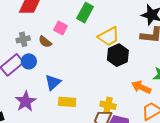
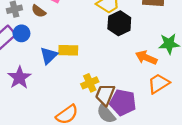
yellow rectangle: (67, 102) -> (68, 50), moved
yellow cross: (108, 105) -> (90, 83), moved, turned -35

